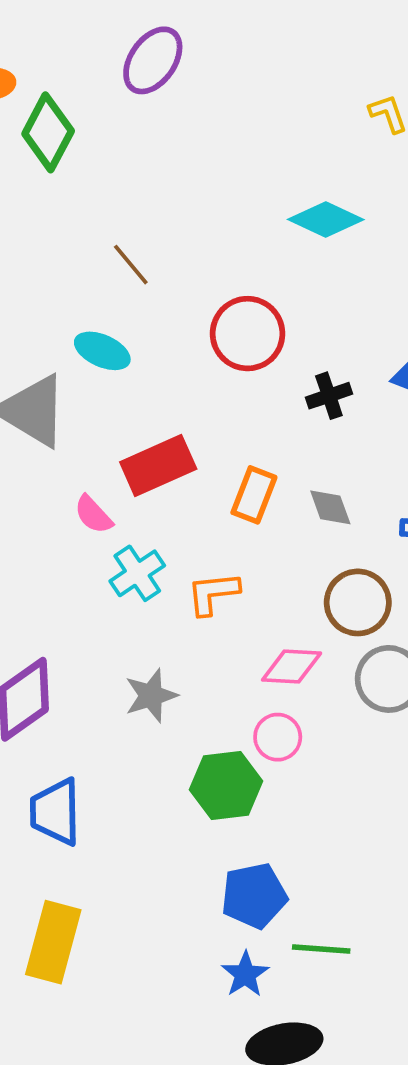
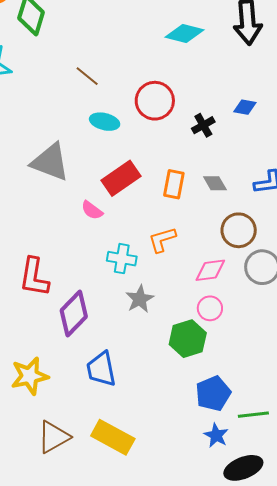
cyan ellipse: (102, 351) -> (105, 122), moved
cyan cross: (137, 573) -> (122, 259), moved, turned -36
yellow rectangle: (53, 942) -> (113, 437), turned -66

